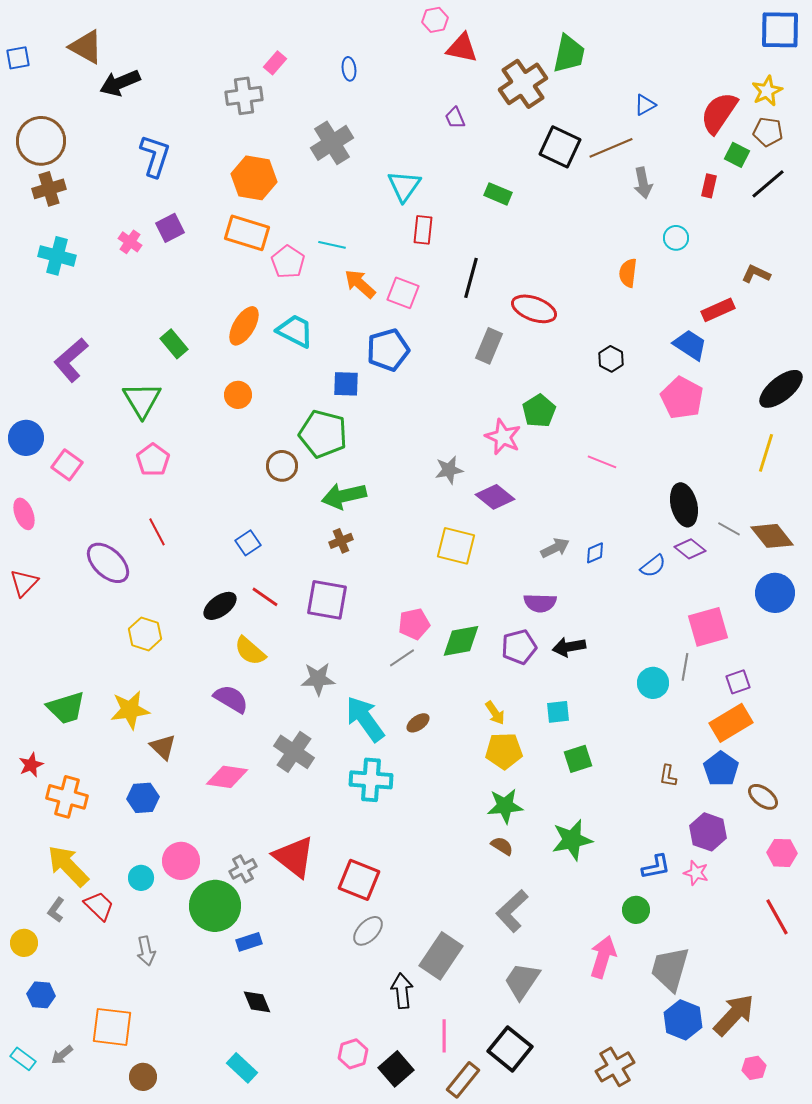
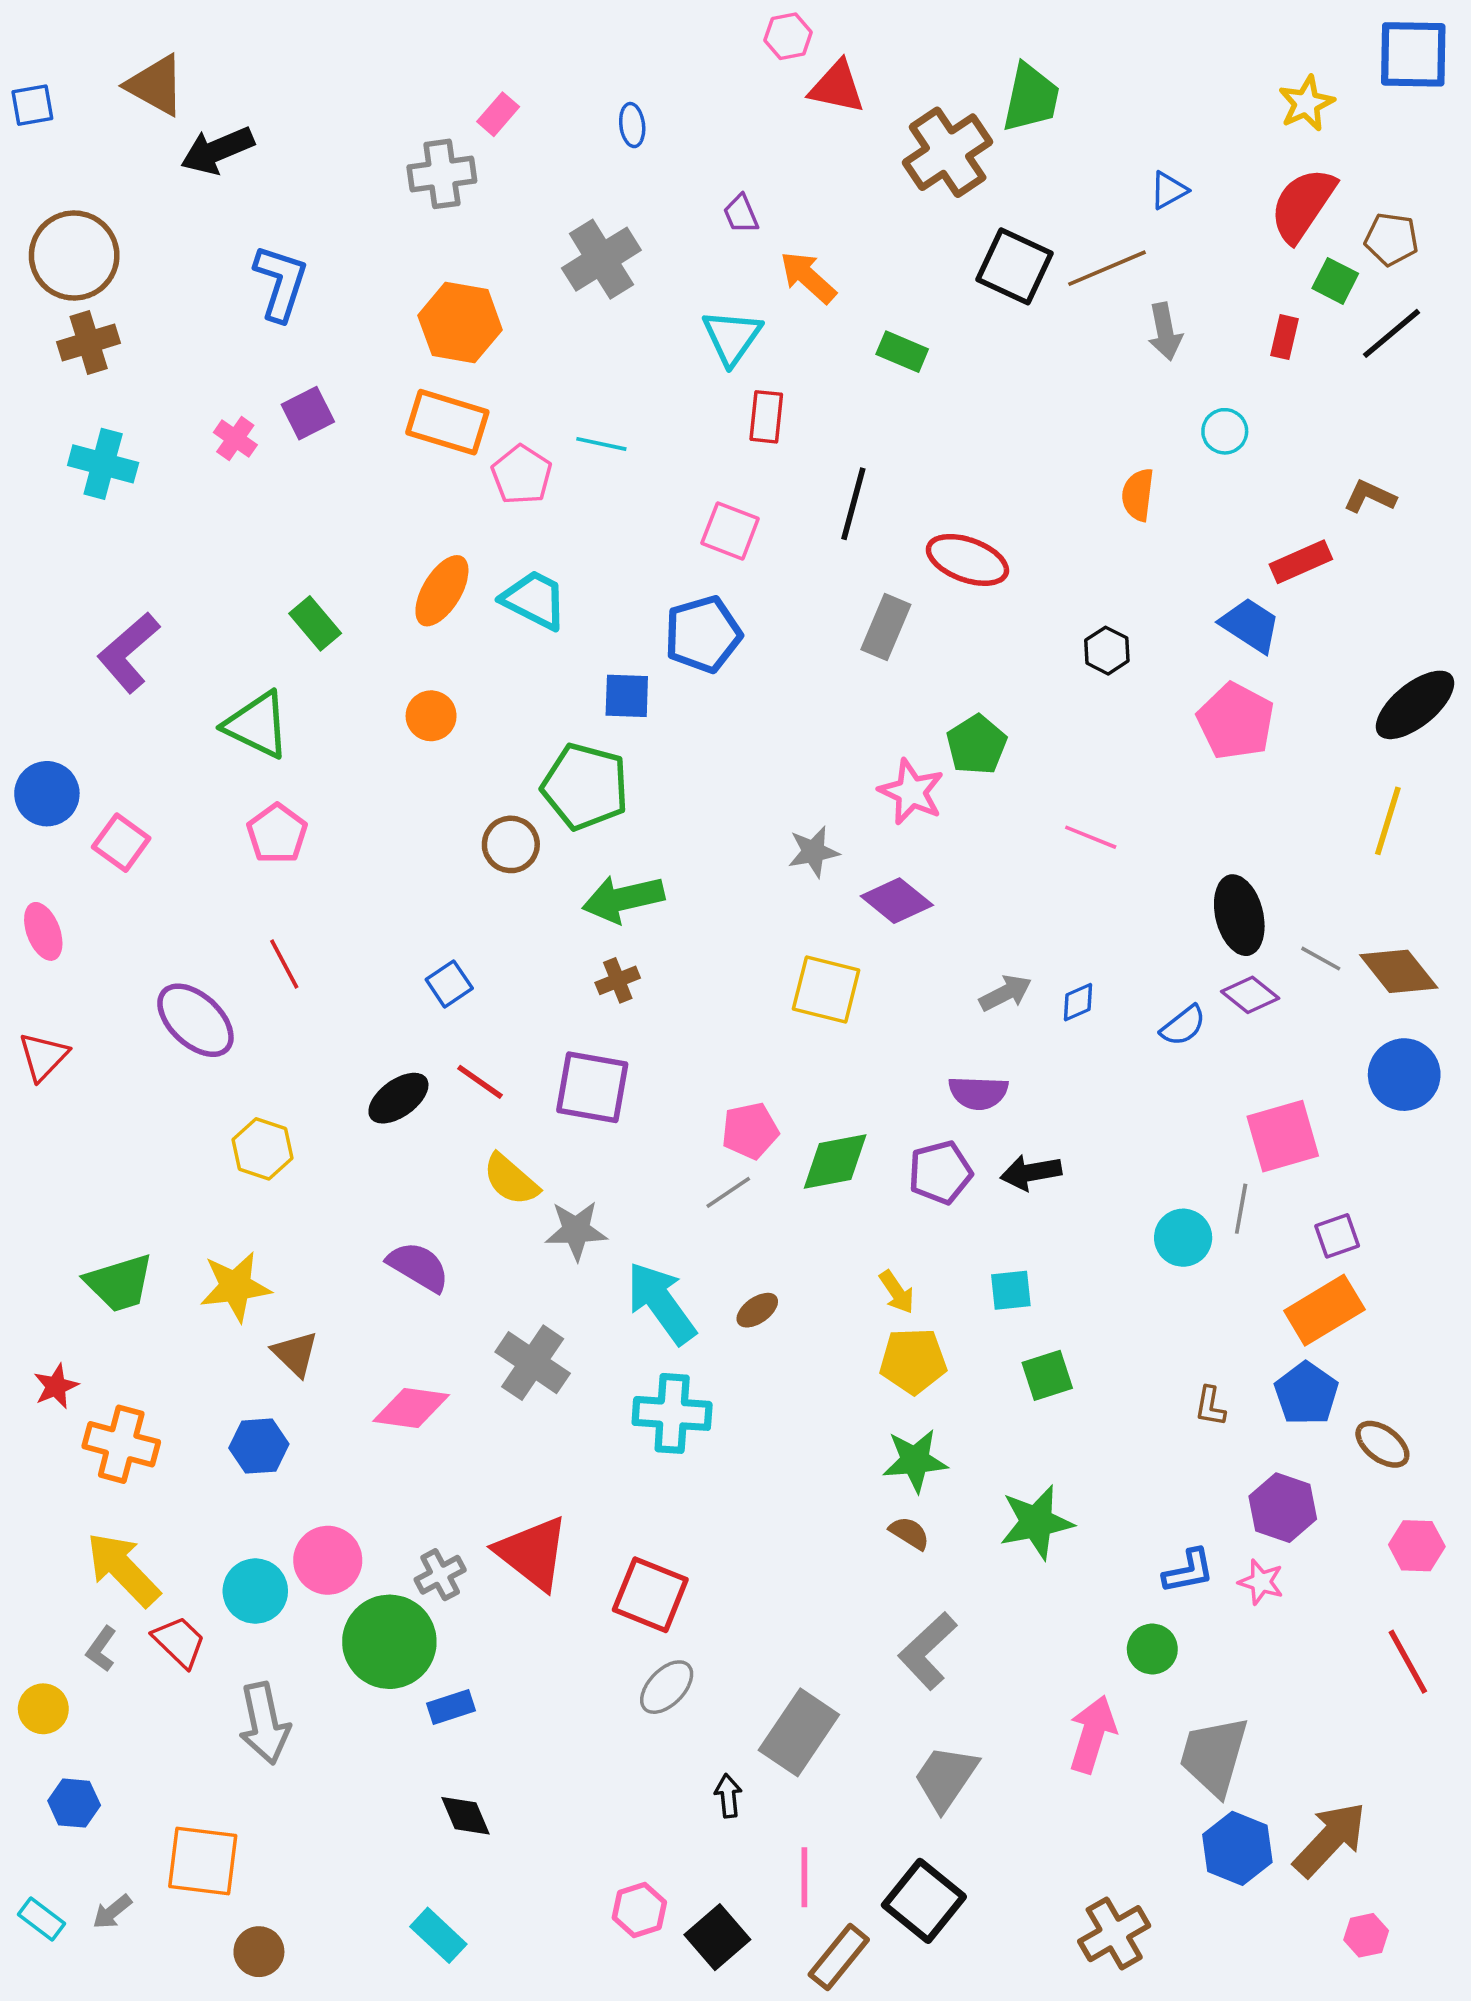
yellow star: (767, 91) -> (1306, 103), moved
purple trapezoid: (455, 118) -> (741, 214), moved
orange arrow: (360, 284) -> (808, 277), moved
green triangle: (142, 400) -> (257, 725), turned -33
yellow semicircle: (250, 651) -> (511, 1180), moved
cyan circle: (141, 878) -> (255, 1591), size x1.4
gray arrow: (146, 951) -> (264, 1723), size x1.5
black arrow: (402, 991) -> (728, 1796), size x0.7

